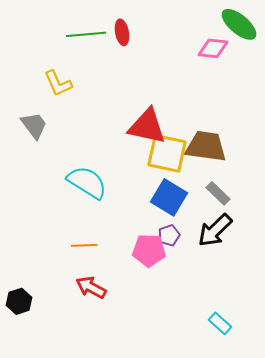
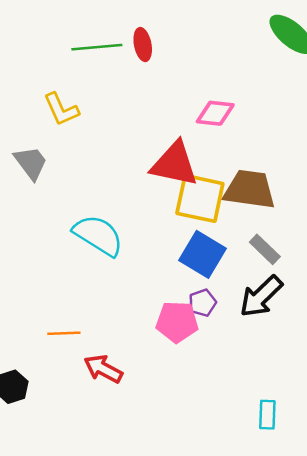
pink diamond: (213, 48) -> (215, 113), moved
orange line: (84, 245) -> (64, 333), moved
cyan rectangle: (220, 323) -> (267, 415), turned 50

